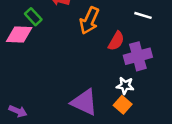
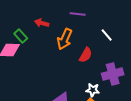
white line: (143, 15) -> (107, 35), turned 32
purple cross: (138, 56) -> (113, 74), moved

